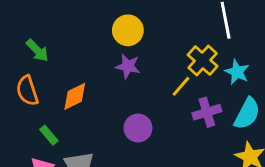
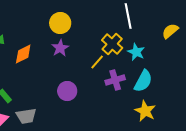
purple star: (128, 66) -> (60, 48), turned 30
orange diamond: (75, 96) -> (23, 54), moved

